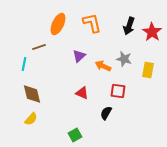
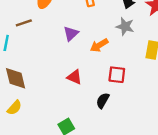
gray star: (124, 59) -> (125, 26), moved
orange arrow: (103, 66) -> (99, 45), turned -56

